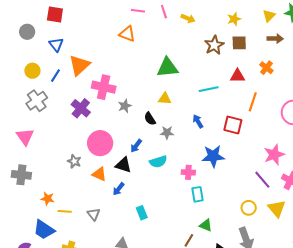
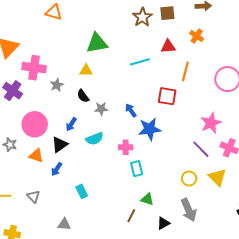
yellow triangle: (165, 99) -> (86, 70), moved
blue arrow: (198, 121) -> (131, 110), moved
black triangle: (123, 165) -> (60, 145), turned -48

